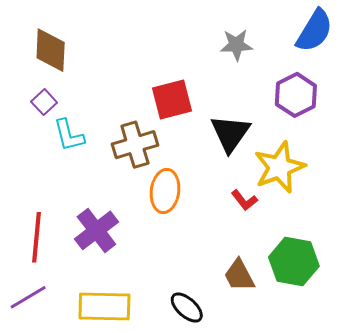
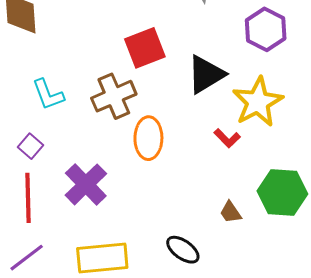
purple square: (44, 102) -> (30, 146), moved
black triangle: (230, 133) -> (206, 74), turned 30
brown trapezoid: (239, 275) -> (231, 212), size x0.7

